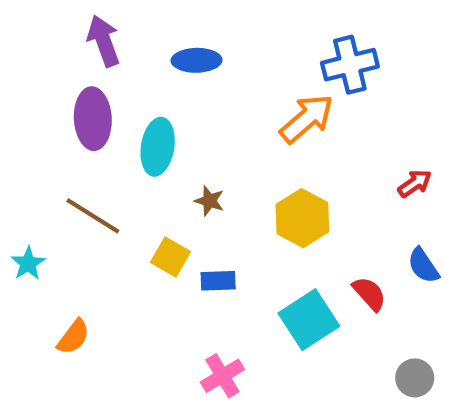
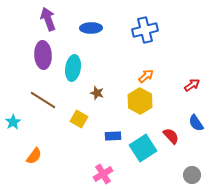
blue cross: (350, 65) -> (145, 30), moved
orange arrow: (307, 119) -> (146, 76), moved, size x0.6
blue rectangle: (218, 281) -> (113, 136), moved

